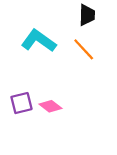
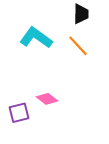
purple square: (21, 103) -> (19, 113), moved

